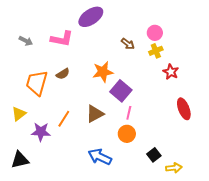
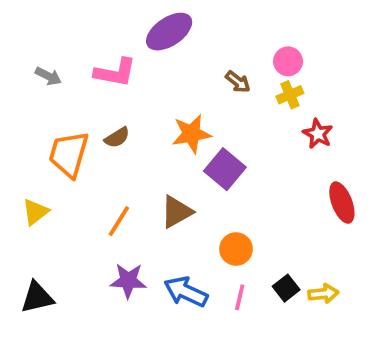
pink line: (129, 113) -> (240, 297), moved
purple star: (41, 132) -> (128, 281), moved
yellow arrow: (174, 168) -> (323, 294), moved

